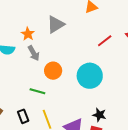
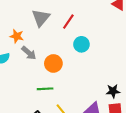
red line: (105, 41) -> (68, 22), moved
cyan circle: (90, 76) -> (81, 44), moved, size x0.6

